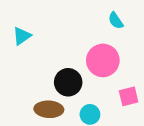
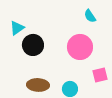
black circle: (68, 82) -> (33, 45), moved

